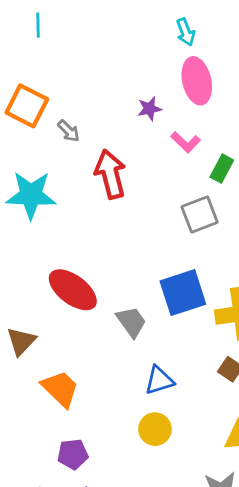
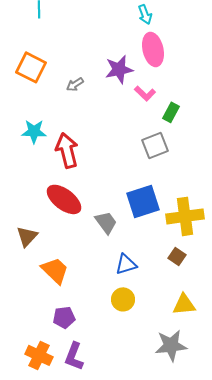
purple star: (149, 109) -> (119, 69), size x1.6
gray arrow: (69, 131) -> (75, 84), moved, turned 102
red arrow: (110, 174) -> (67, 150), moved
cyan star: (31, 195) -> (34, 131), size x0.7

